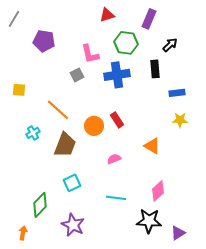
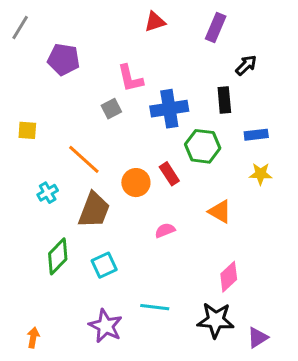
green hexagon: (126, 43) -> (203, 146), moved
cyan line: (116, 198) -> (155, 307), moved
green diamond: (40, 205) -> (58, 256), moved

